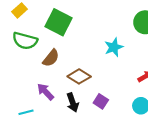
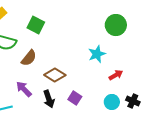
green square: (59, 22) -> (36, 25), size x0.7
cyan star: (114, 47) -> (97, 54), moved

